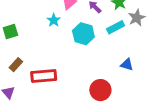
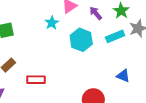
red rectangle: (44, 76) -> (36, 80), size x0.7

